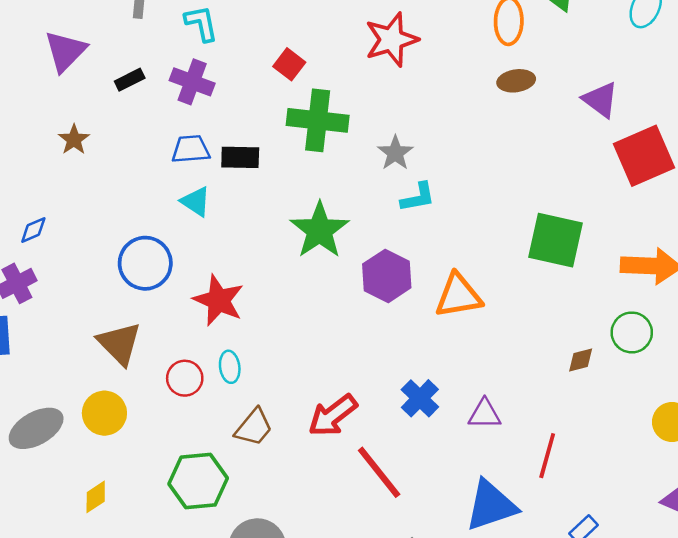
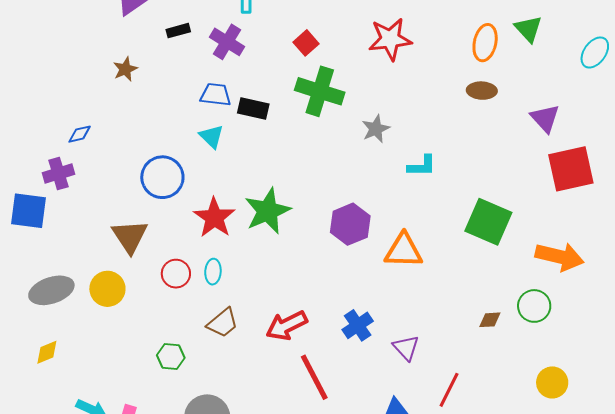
cyan L-shape: (418, 197) -> (422, 166), moved
green star: (320, 230) -> (268, 211), moved
purple triangle: (485, 414) -> (406, 348), turned 36
green hexagon: (198, 481) -> (171, 357), size x0.6
yellow diamond: (96, 497) -> (47, 352), moved

